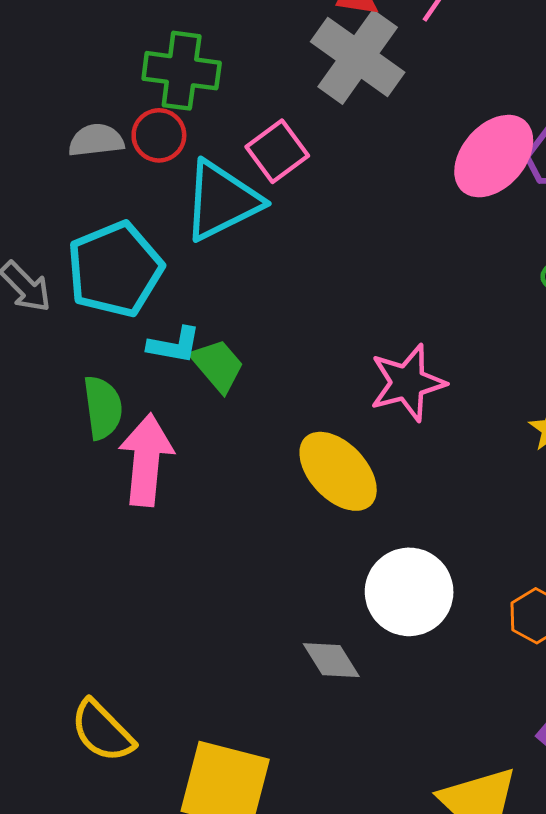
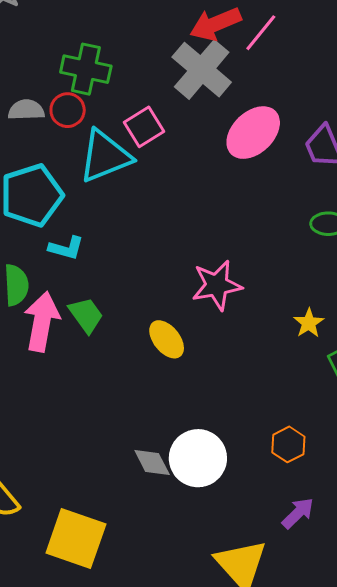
pink ellipse: (494, 156) -> (253, 133), moved
green trapezoid: (218, 365) -> (86, 315), moved
yellow ellipse: (338, 471) -> (167, 339), size x0.7
white circle: (409, 592) -> (198, 458), moved

